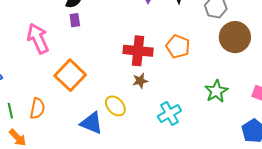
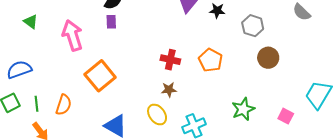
brown circle: (235, 37) -> (268, 58), size x0.7
red cross: (138, 51) -> (170, 60), size x0.7
yellow ellipse: (115, 106) -> (157, 114), moved

